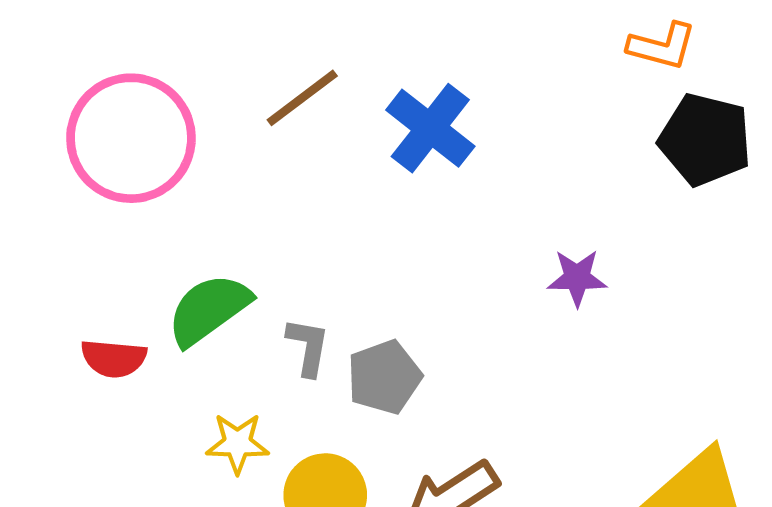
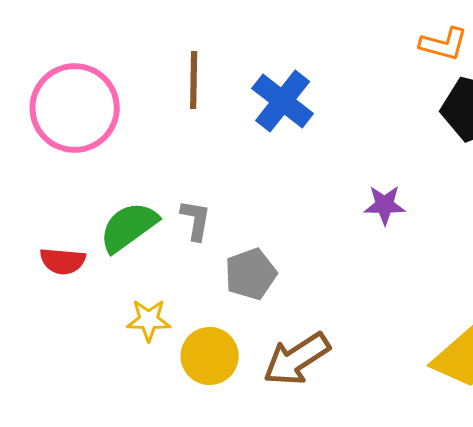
brown line: (302, 98) -> (194, 80), turned -52
gray L-shape: (308, 347) -> (196, 220), moved

